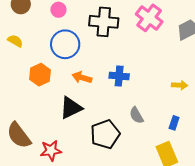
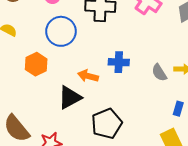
orange arrow: (82, 77) -> (88, 76), moved
gray semicircle: (136, 115) -> (159, 73), moved

